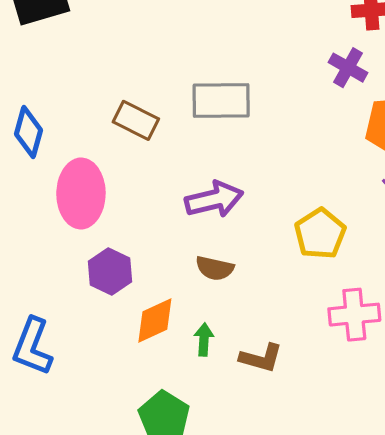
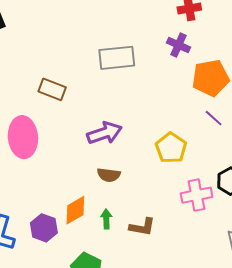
gray rectangle: (221, 101) -> (117, 58), moved
purple hexagon: (110, 272) -> (44, 228), moved

